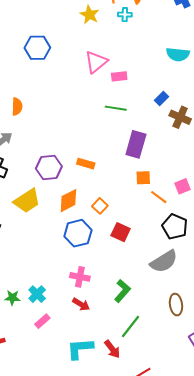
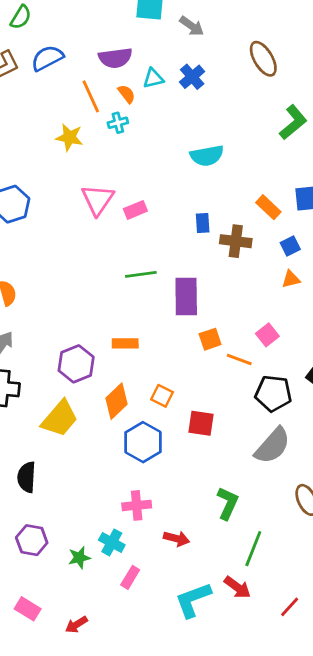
blue rectangle: (162, 99) -> (203, 223), turned -32
green line: (116, 108) -> (141, 274), moved
pink cross: (80, 277) -> (137, 505), moved

